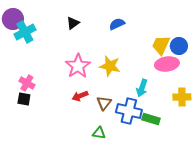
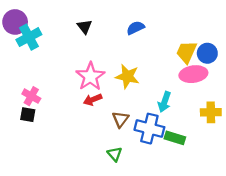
black triangle: (73, 23) -> (85, 27), turned -32
red arrow: (80, 96) -> (93, 100), moved
green triangle: (99, 133) -> (115, 154), turned 40

